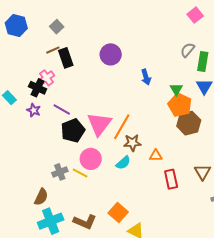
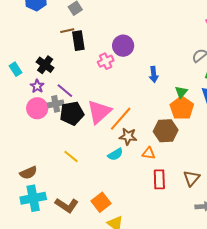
pink cross: (47, 78) -> (106, 61), moved
brown hexagon: (189, 123) -> (166, 131), moved
pink circle: (91, 159) -> (37, 108), moved
gray cross: (60, 172) -> (56, 104), moved
brown semicircle: (41, 197) -> (28, 173), turned 30

